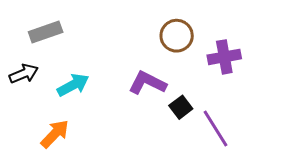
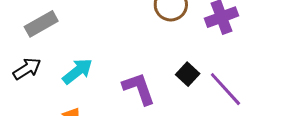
purple L-shape: (147, 83) -> (139, 89), moved, turned 54

